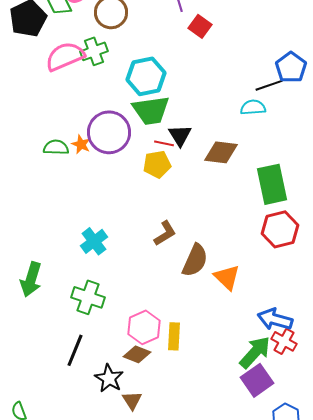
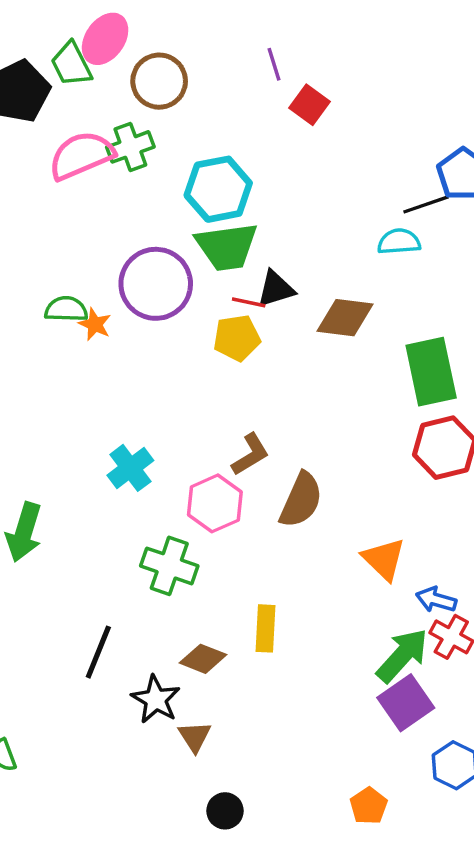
black triangle: (180, 135) -> (276, 289), turned 45
orange star: (81, 144) -> (95, 324), moved
orange triangle: (227, 277) -> (384, 559), moved
green cross: (88, 297) -> (169, 566), moved
blue arrow: (275, 319) -> (436, 600), size x0.7
pink hexagon: (144, 327) -> (215, 503), moved

